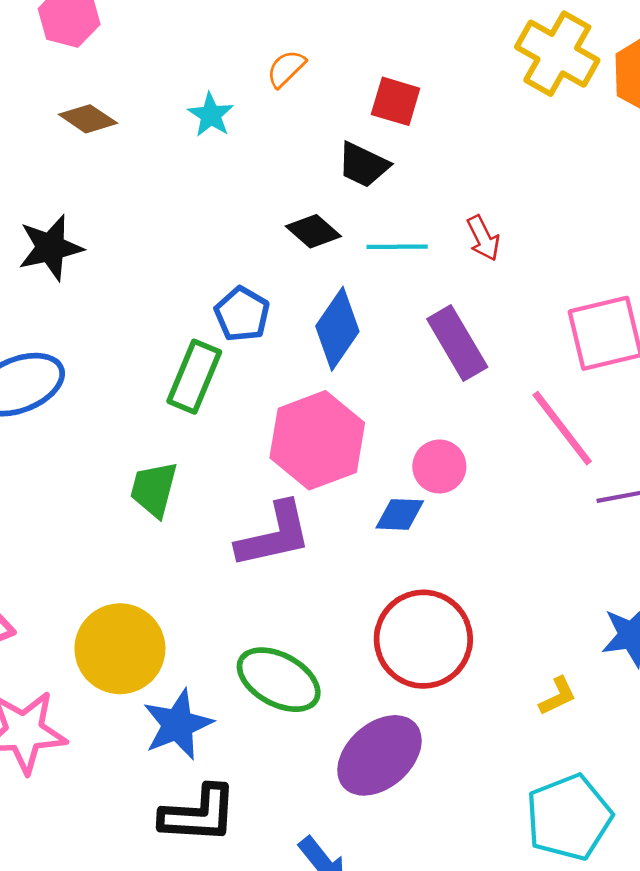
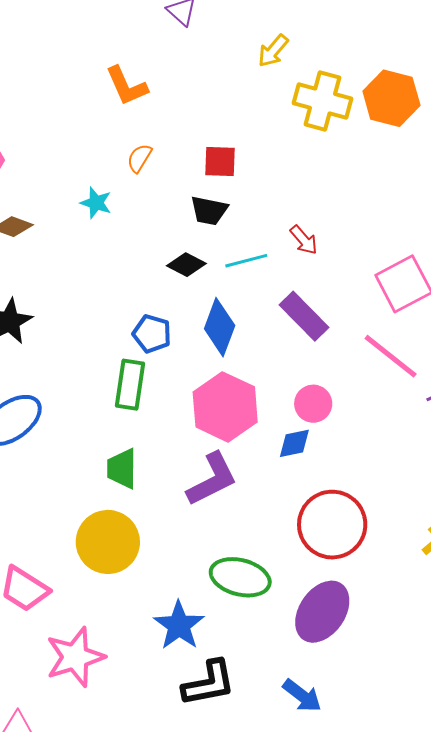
yellow circle: (120, 649) -> (108, 542), moved

